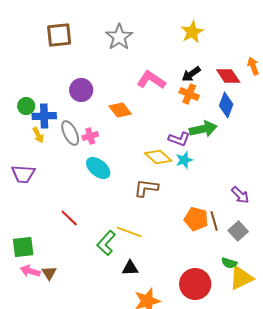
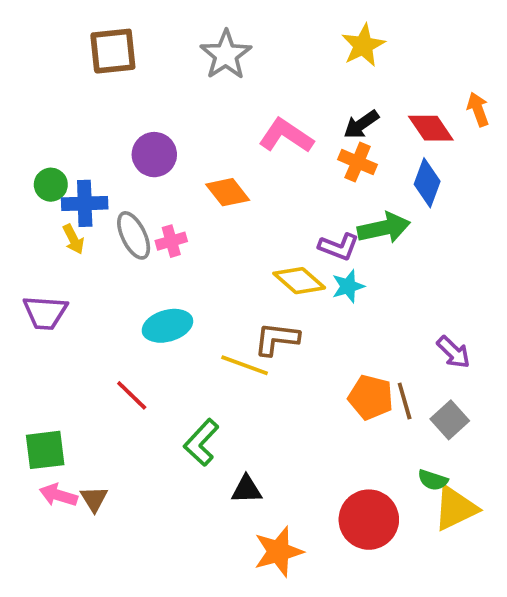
cyan ellipse: (98, 168) -> (167, 326), moved, turned -55
yellow line: (129, 232) -> (245, 365), moved

